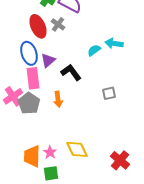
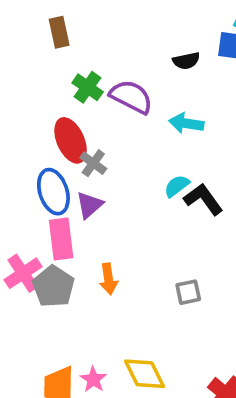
gray cross: (58, 24) -> (93, 163), moved
cyan arrow: (114, 43) -> (186, 123), moved
black L-shape: (71, 72) -> (203, 199), moved
gray square: (109, 93) -> (188, 292), moved

